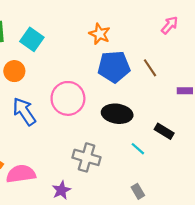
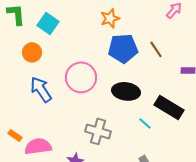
orange star: (100, 34) -> (110, 18), turned 30
black rectangle: (164, 131) -> (169, 107), size x1.6

